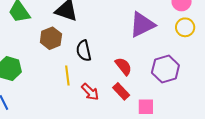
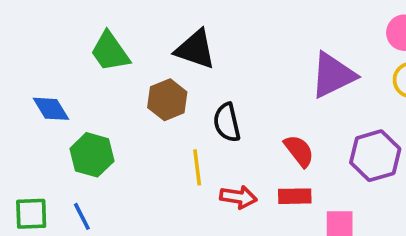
red rectangle: (121, 91) -> (295, 196), turned -48
red arrow: (90, 92) -> (238, 197), turned -36

